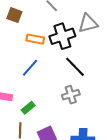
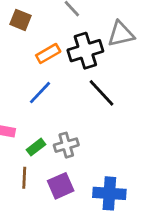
orange rectangle: (35, 39) -> (48, 53), turned -42
gray cross: (71, 95) -> (66, 145), moved

